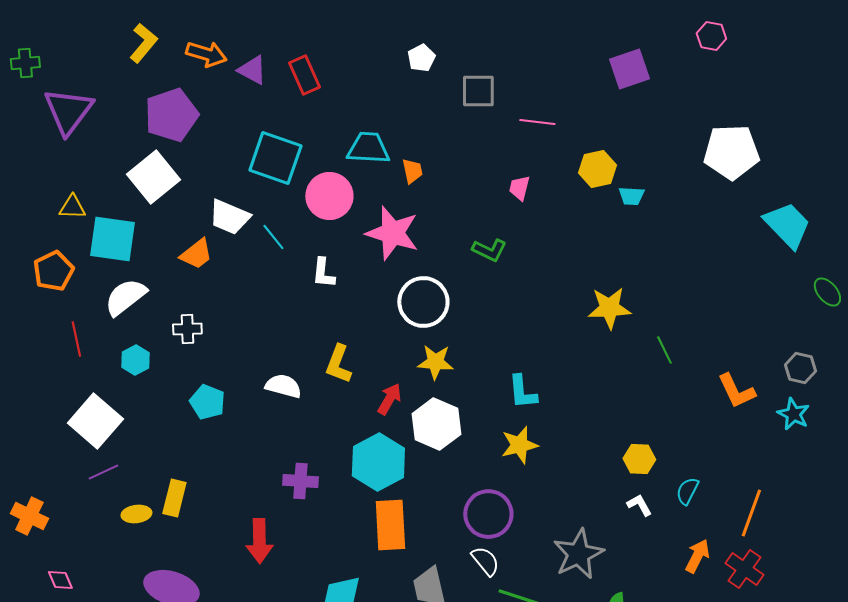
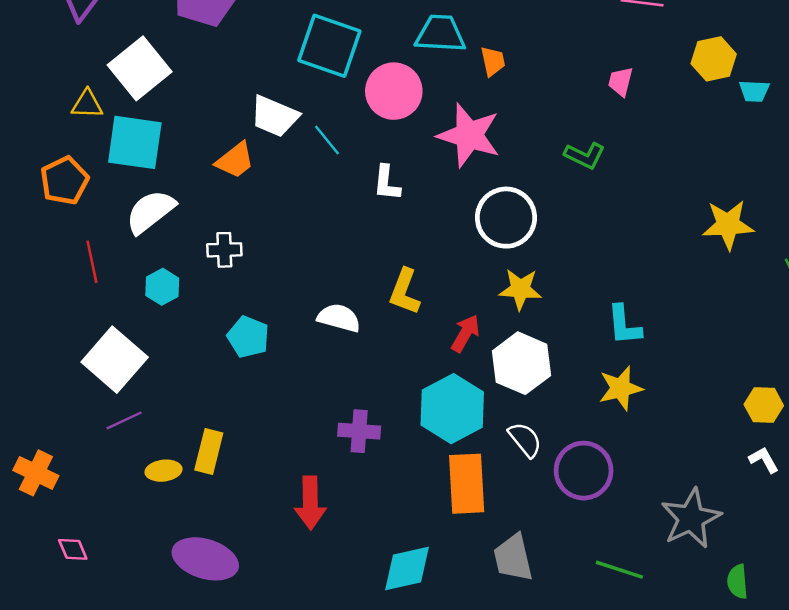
white square: (153, 177) -> (140, 68), moved
white semicircle: (485, 561) -> (525, 440), moved

